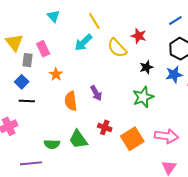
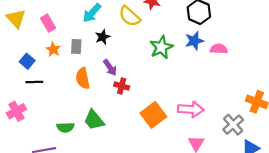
gray rectangle: (28, 60) -> (76, 47), moved
black star: (146, 67) -> (103, 37), moved
orange star: (56, 74) -> (53, 49), moved
green star: (143, 97) -> (161, 47), moved
red cross: (105, 127) -> (122, 86), moved

